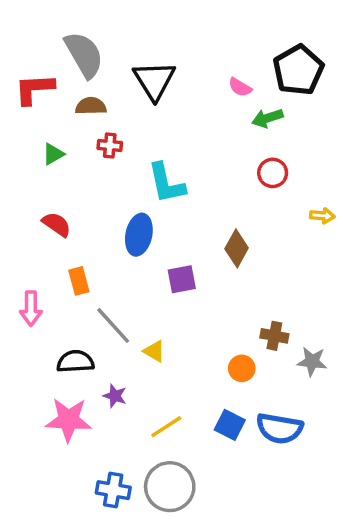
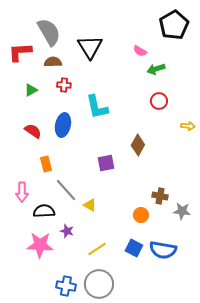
black pentagon: (298, 70) -> (174, 25), moved
blue ellipse: (139, 235) -> (63, 125), moved
pink arrow: (31, 308) -> (22, 192), moved

